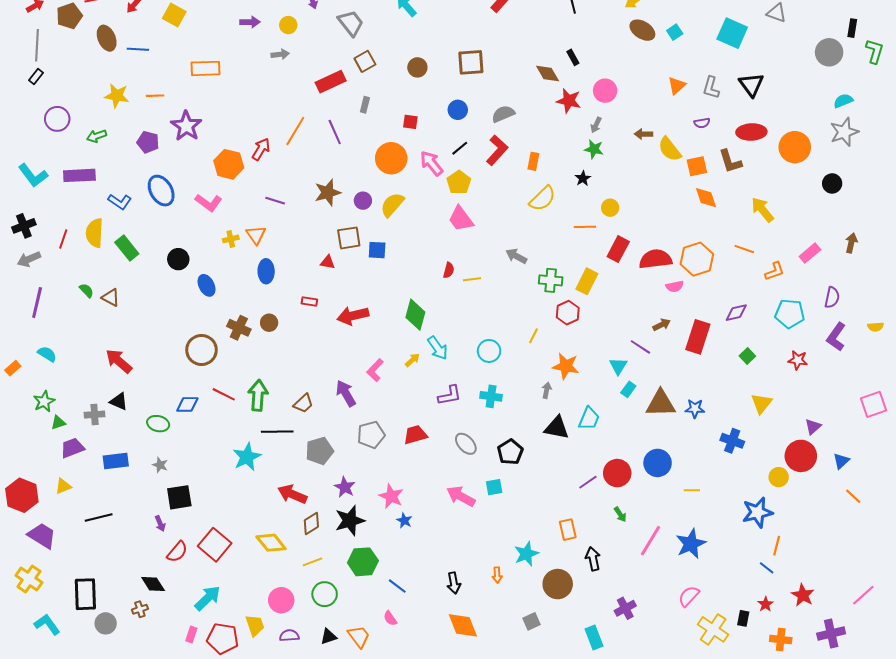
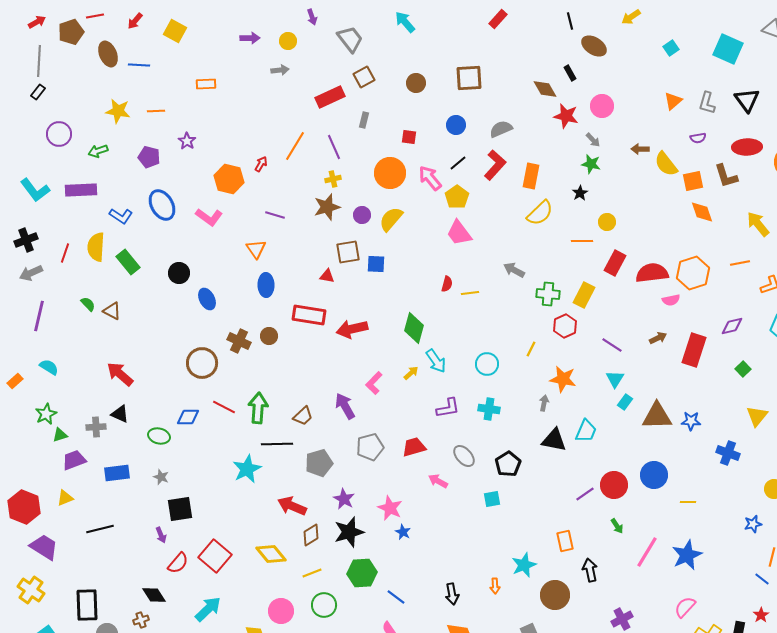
brown ellipse: (642, 30) -> (594, 46), moved
orange rectangle: (206, 68) -> (206, 84), size x0.7
gray arrow: (596, 125) -> (593, 140), turned -70
purple star: (186, 126) -> (187, 141), size x0.6
red arrow: (261, 149) -> (261, 164), size x0.7
orange rectangle: (533, 161) -> (531, 176), size x1.4
yellow cross: (231, 239) -> (333, 179), moved
orange line: (744, 249) -> (740, 263), turned -30
red rectangle: (309, 302) -> (309, 315), size x2.0
purple line: (640, 347) -> (612, 345), moved
pink arrow: (461, 496) -> (438, 481), moved, size x0.7
blue star: (757, 512) -> (753, 524), size x0.6

